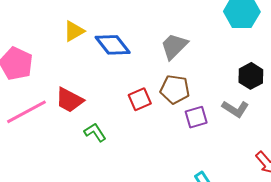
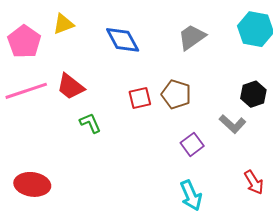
yellow triangle: (74, 31) -> (63, 24), moved
gray trapezoid: (174, 46) -> (192, 37), moved
purple square: (196, 117) -> (192, 144), moved, turned -30

